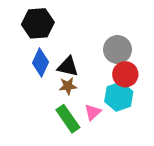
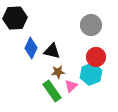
black hexagon: (38, 23) -> (15, 18), moved
gray circle: (117, 50) -> (91, 25), moved
brown star: (68, 86) -> (58, 72), moved

